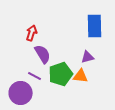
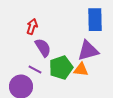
purple triangle: (88, 57) -> (88, 51), size x1.6

